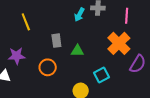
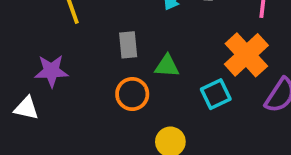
orange circle: (48, 67) -> (132, 94), moved
cyan square: (101, 75) -> (216, 94), moved

